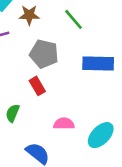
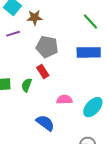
green line: (74, 19) -> (90, 22), moved
green semicircle: (13, 113) -> (27, 85), moved

